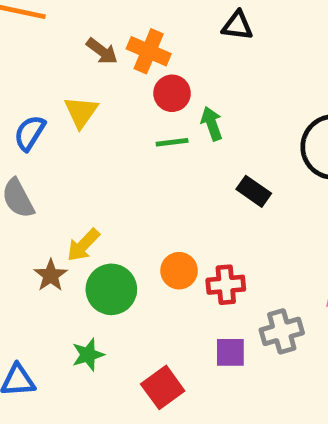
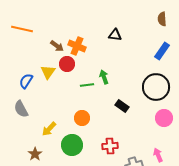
red circle: (172, 93) -> (67, 64), moved
orange circle: (179, 271) -> (82, 118), moved
brown star: (51, 275) -> (35, 154), moved
green circle: (111, 289) -> (72, 145), moved

